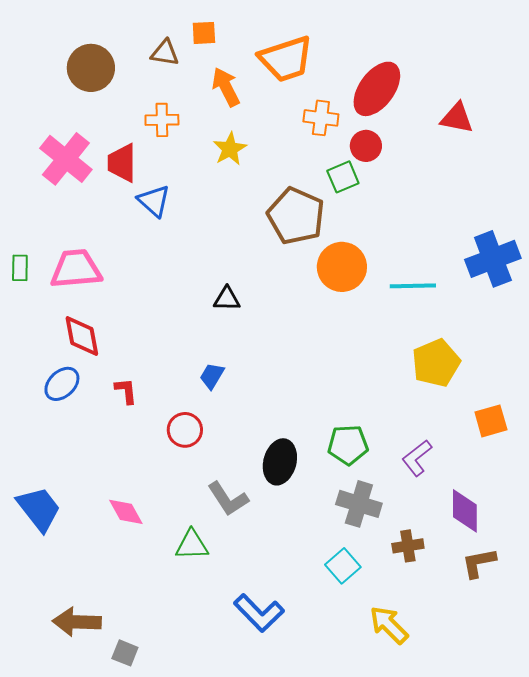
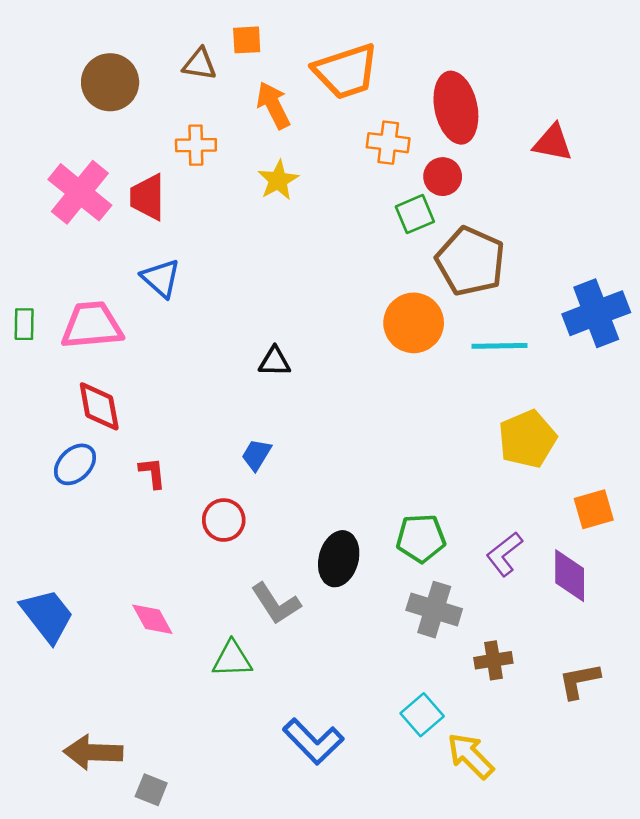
red ellipse: (377, 89) -> (456, 108), turned -48
blue triangle: (154, 201) -> (161, 278), moved
brown pentagon: (296, 216) -> (470, 261), moved
purple diamond: (465, 511) -> (570, 576), moved
cyan square: (343, 566) -> (422, 715), moved

